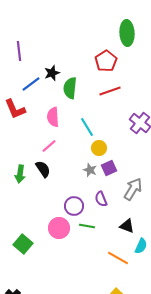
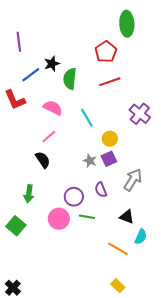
pink semicircle: (53, 117) -> (53, 108), turned 120
yellow circle: (99, 148) -> (110, 139), moved
green arrow: (20, 174) -> (29, 194), moved
green square: (23, 244) -> (16, 226), moved

